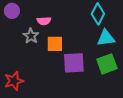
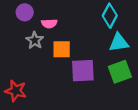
purple circle: (12, 11) -> (25, 12), moved
red star: (14, 81) -> (16, 91), turned 30

